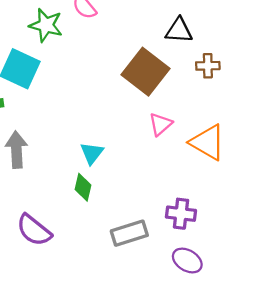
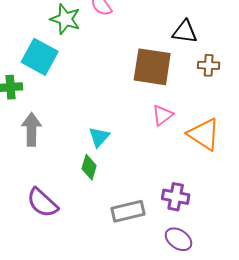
brown square: (145, 72) -> (152, 67), turned -33

